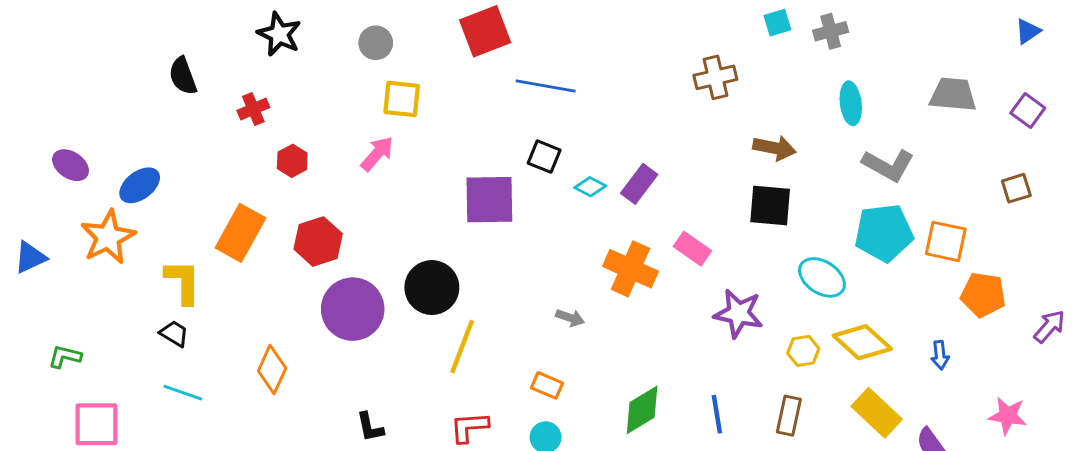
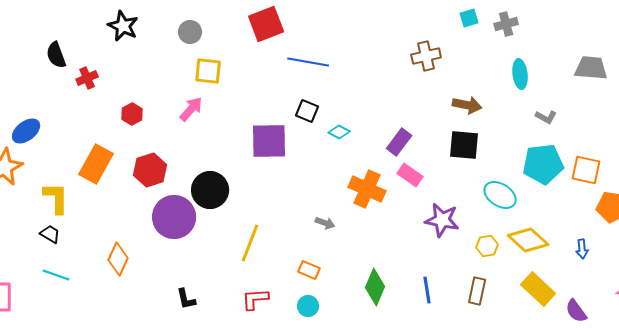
red cross: (253, 109) -> (87, 78), moved
gray L-shape: (888, 165) -> (546, 117), size x0.6
purple rectangle: (639, 184) -> (399, 142), moved
black circle: (432, 288) -> (210, 190), moved
green diamond: (642, 410) -> (375, 287), turned -36

